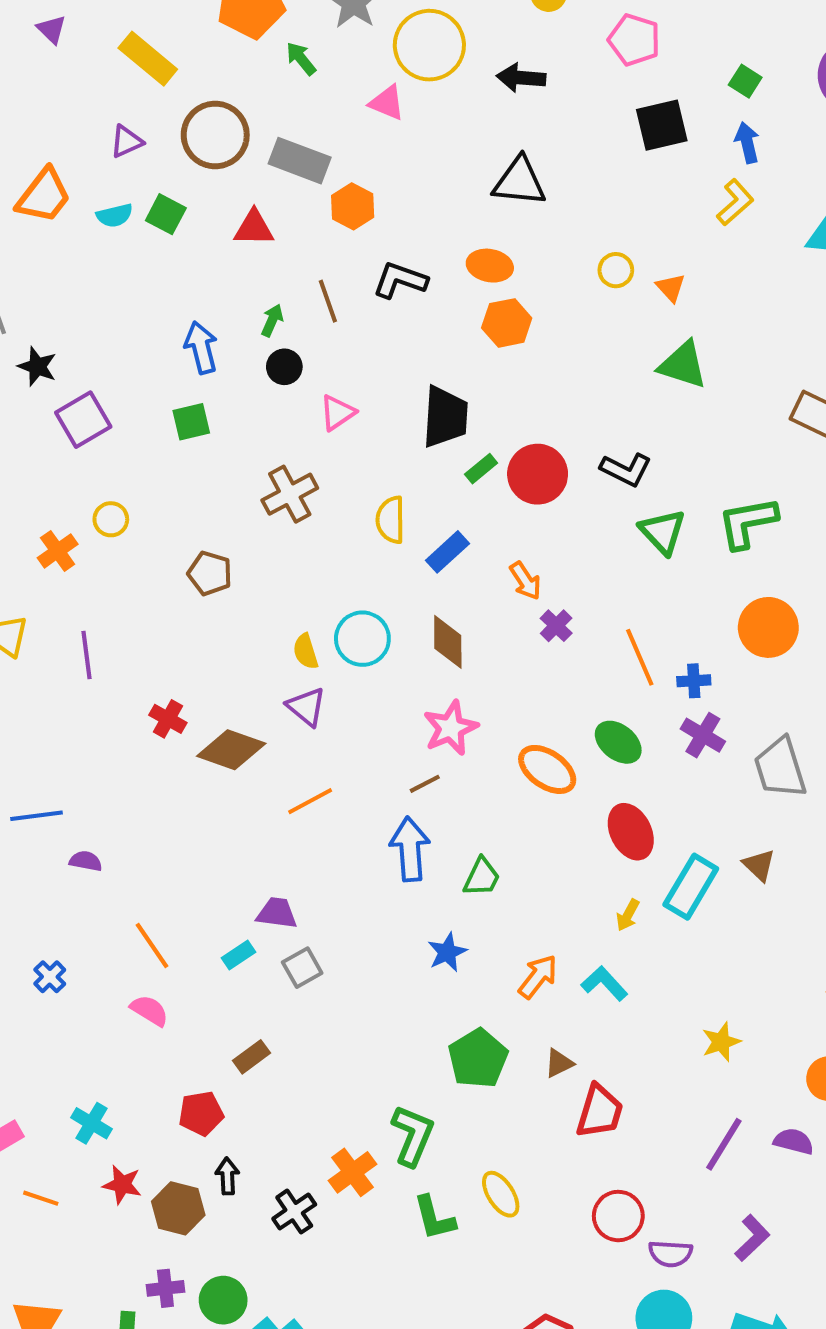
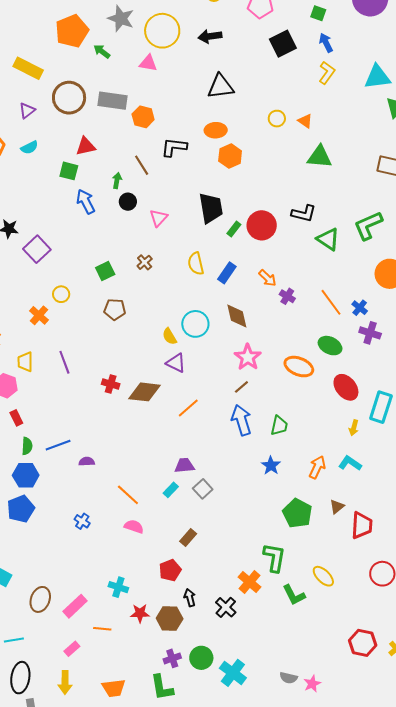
green square: (166, 214) -> (69, 171), moved
red triangle: (254, 228) -> (86, 146), moved
green square: (191, 422) -> (105, 271), moved
brown cross: (290, 494) -> (145, 262), size x0.6
blue cross: (694, 681) -> (360, 308), turned -35

